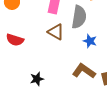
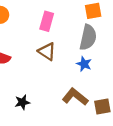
gray semicircle: (79, 17) -> (88, 37), moved

